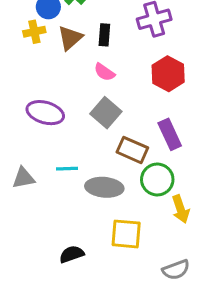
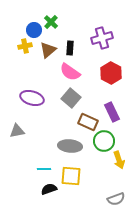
pink semicircle: (104, 72) -> (70, 72), size x1.5
cyan line: (67, 169) -> (44, 169), moved
gray triangle: (23, 178) -> (17, 131), moved
yellow square: (126, 234) -> (71, 176), moved

